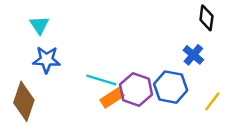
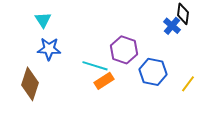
blue cross: (193, 55) -> (172, 26), moved
purple hexagon: (136, 89) -> (124, 50), moved

